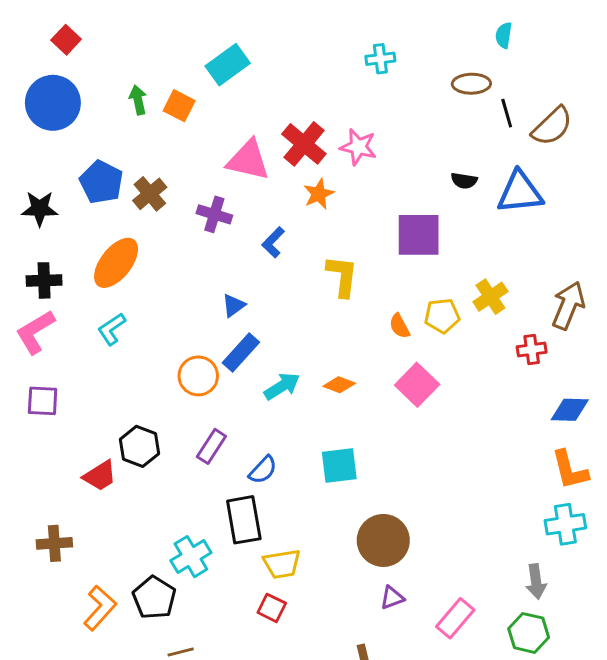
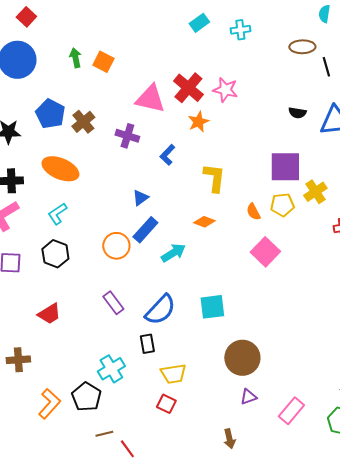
cyan rectangle: (228, 65) -> (199, 23), moved, size x0.7
purple square: (419, 235) -> (285, 167), moved
orange ellipse: (116, 263) -> (60, 169), turned 75
orange diamond: (339, 385) -> (204, 222), moved
black hexagon: (140, 446) -> (55, 254), moved
purple rectangle: (211, 446) -> (113, 303), moved, turned -70
blue semicircle: (263, 470) -> (160, 310), size x1.6
black rectangle: (244, 520) -> (147, 344), size x0.6

